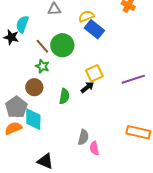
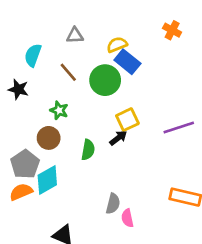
black star: (11, 37) -> (18, 89), moved
green circle: (62, 45) -> (105, 80), moved
brown line: (42, 46) -> (68, 72), moved
cyan diamond: (33, 119) -> (47, 180), turned 60

